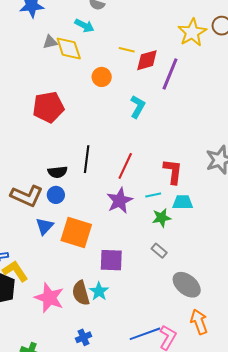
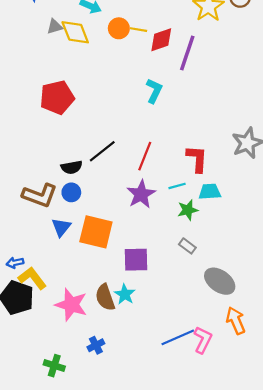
orange circle: (102, 77) -> (119, 28), moved
black line: (87, 159) -> (102, 151), turned 48
blue cross: (84, 337) -> (96, 345), moved

